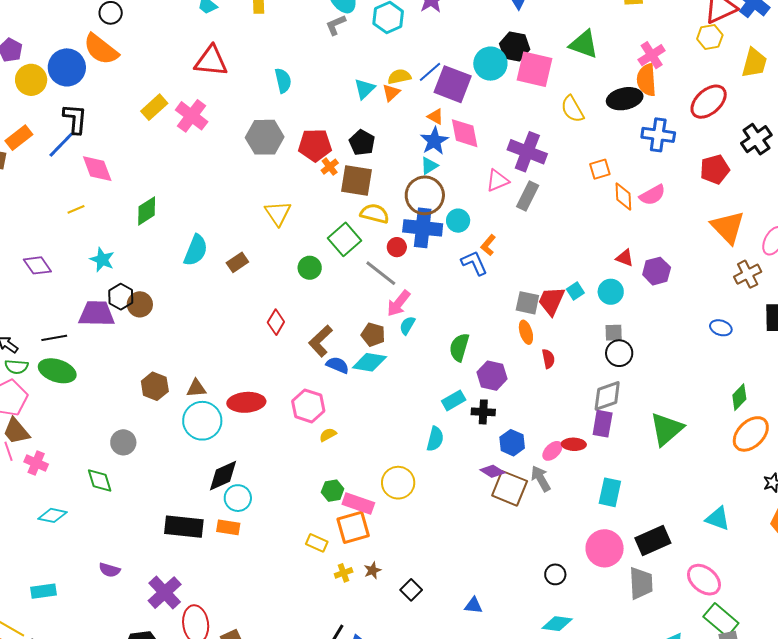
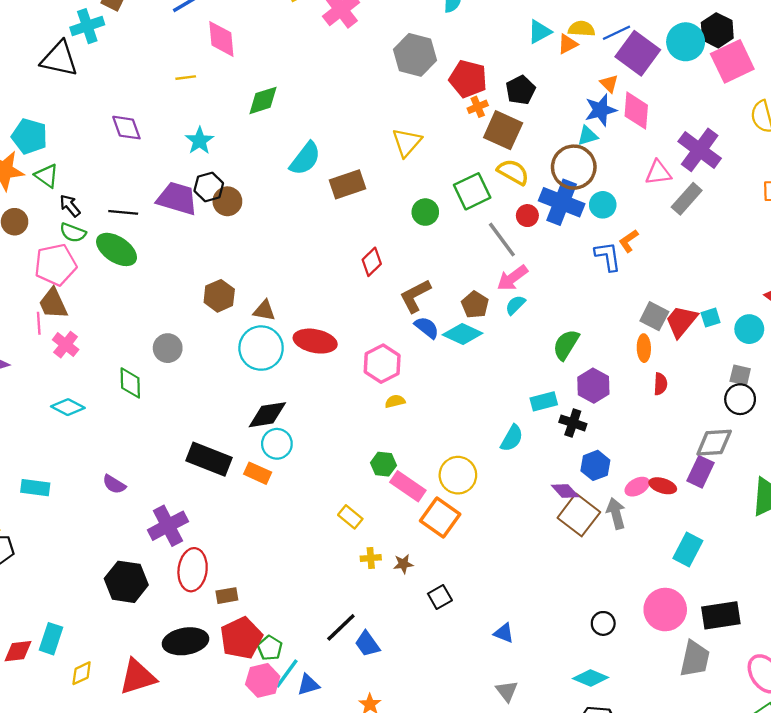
pink square: (534, 69) -> (732, 61), turned 36
brown rectangle: (237, 262) -> (347, 184), size x1.4
orange square: (353, 527) -> (440, 517), moved, turned 36

